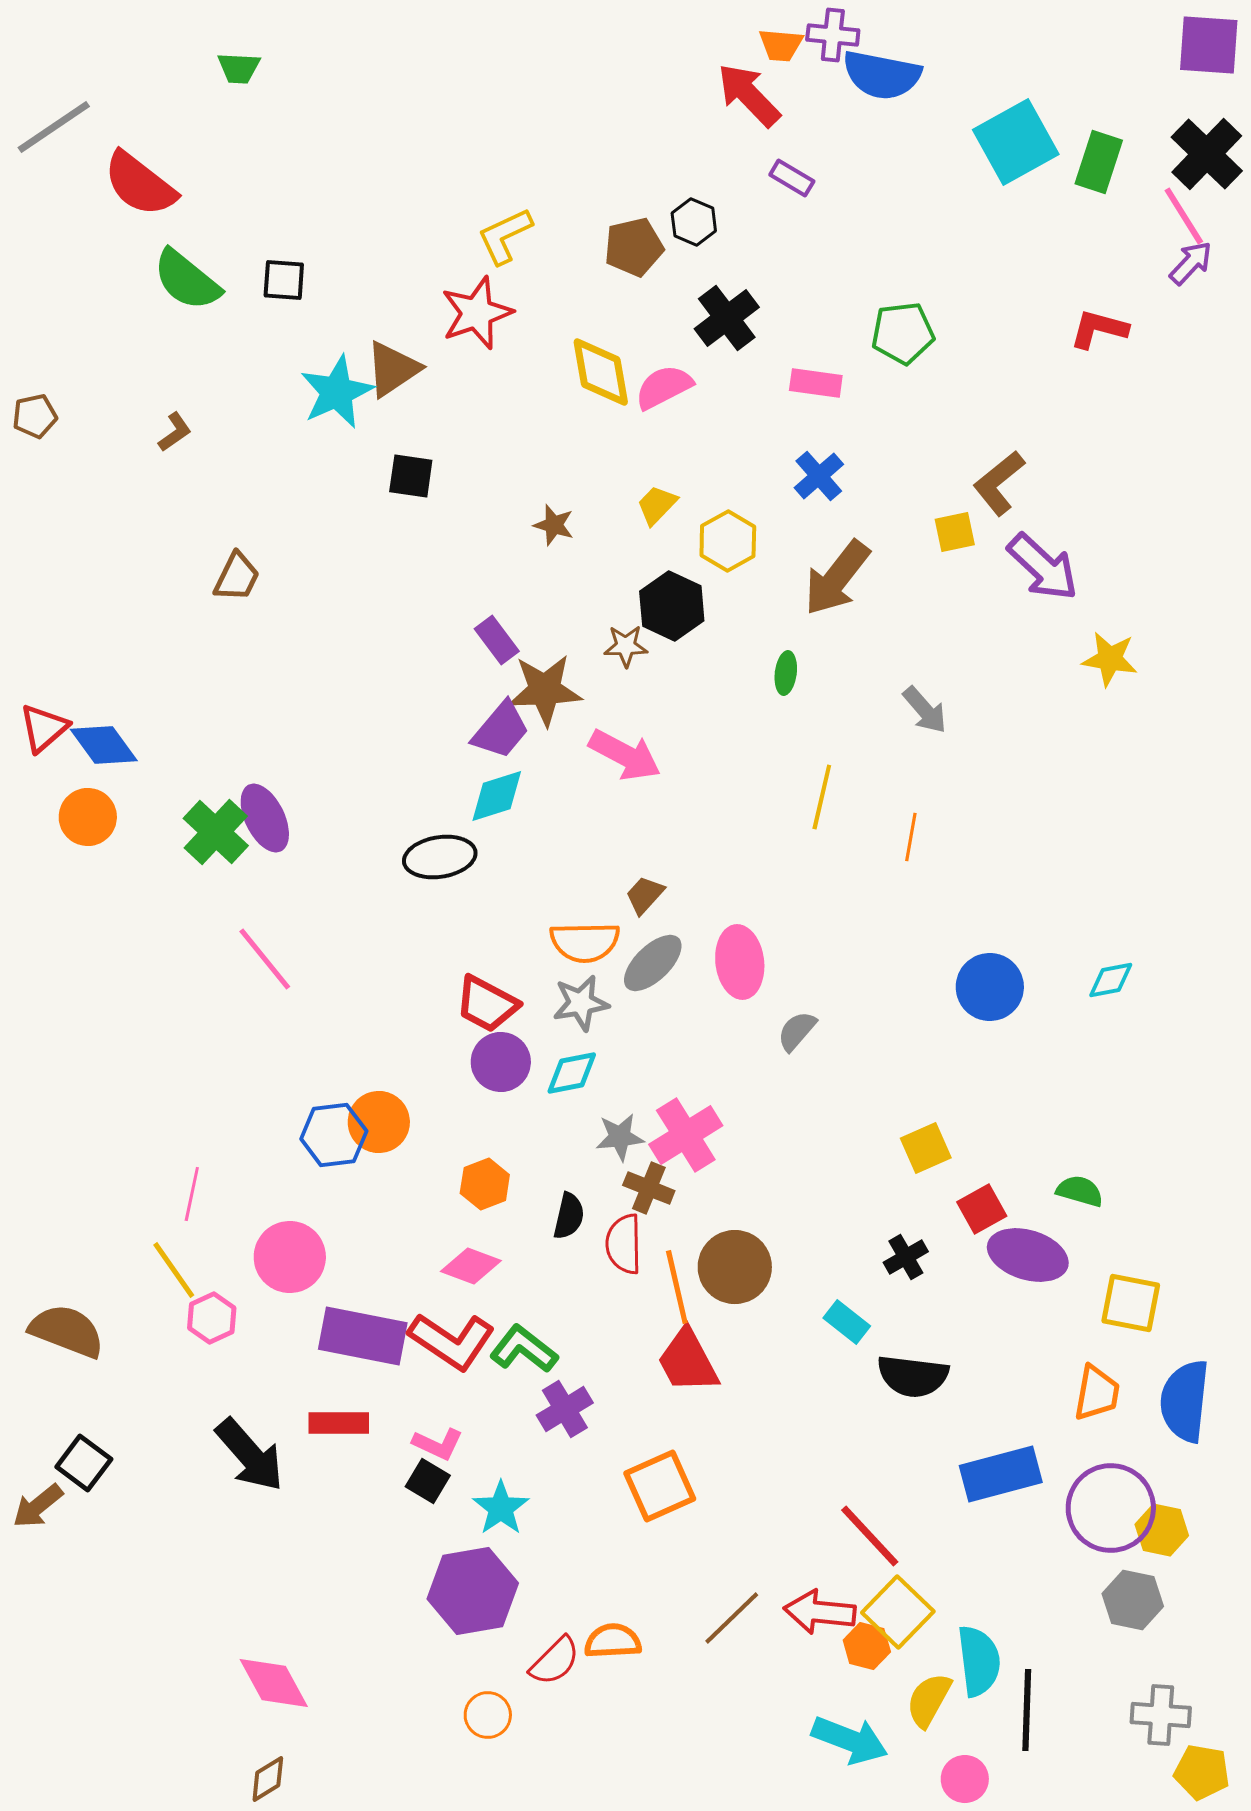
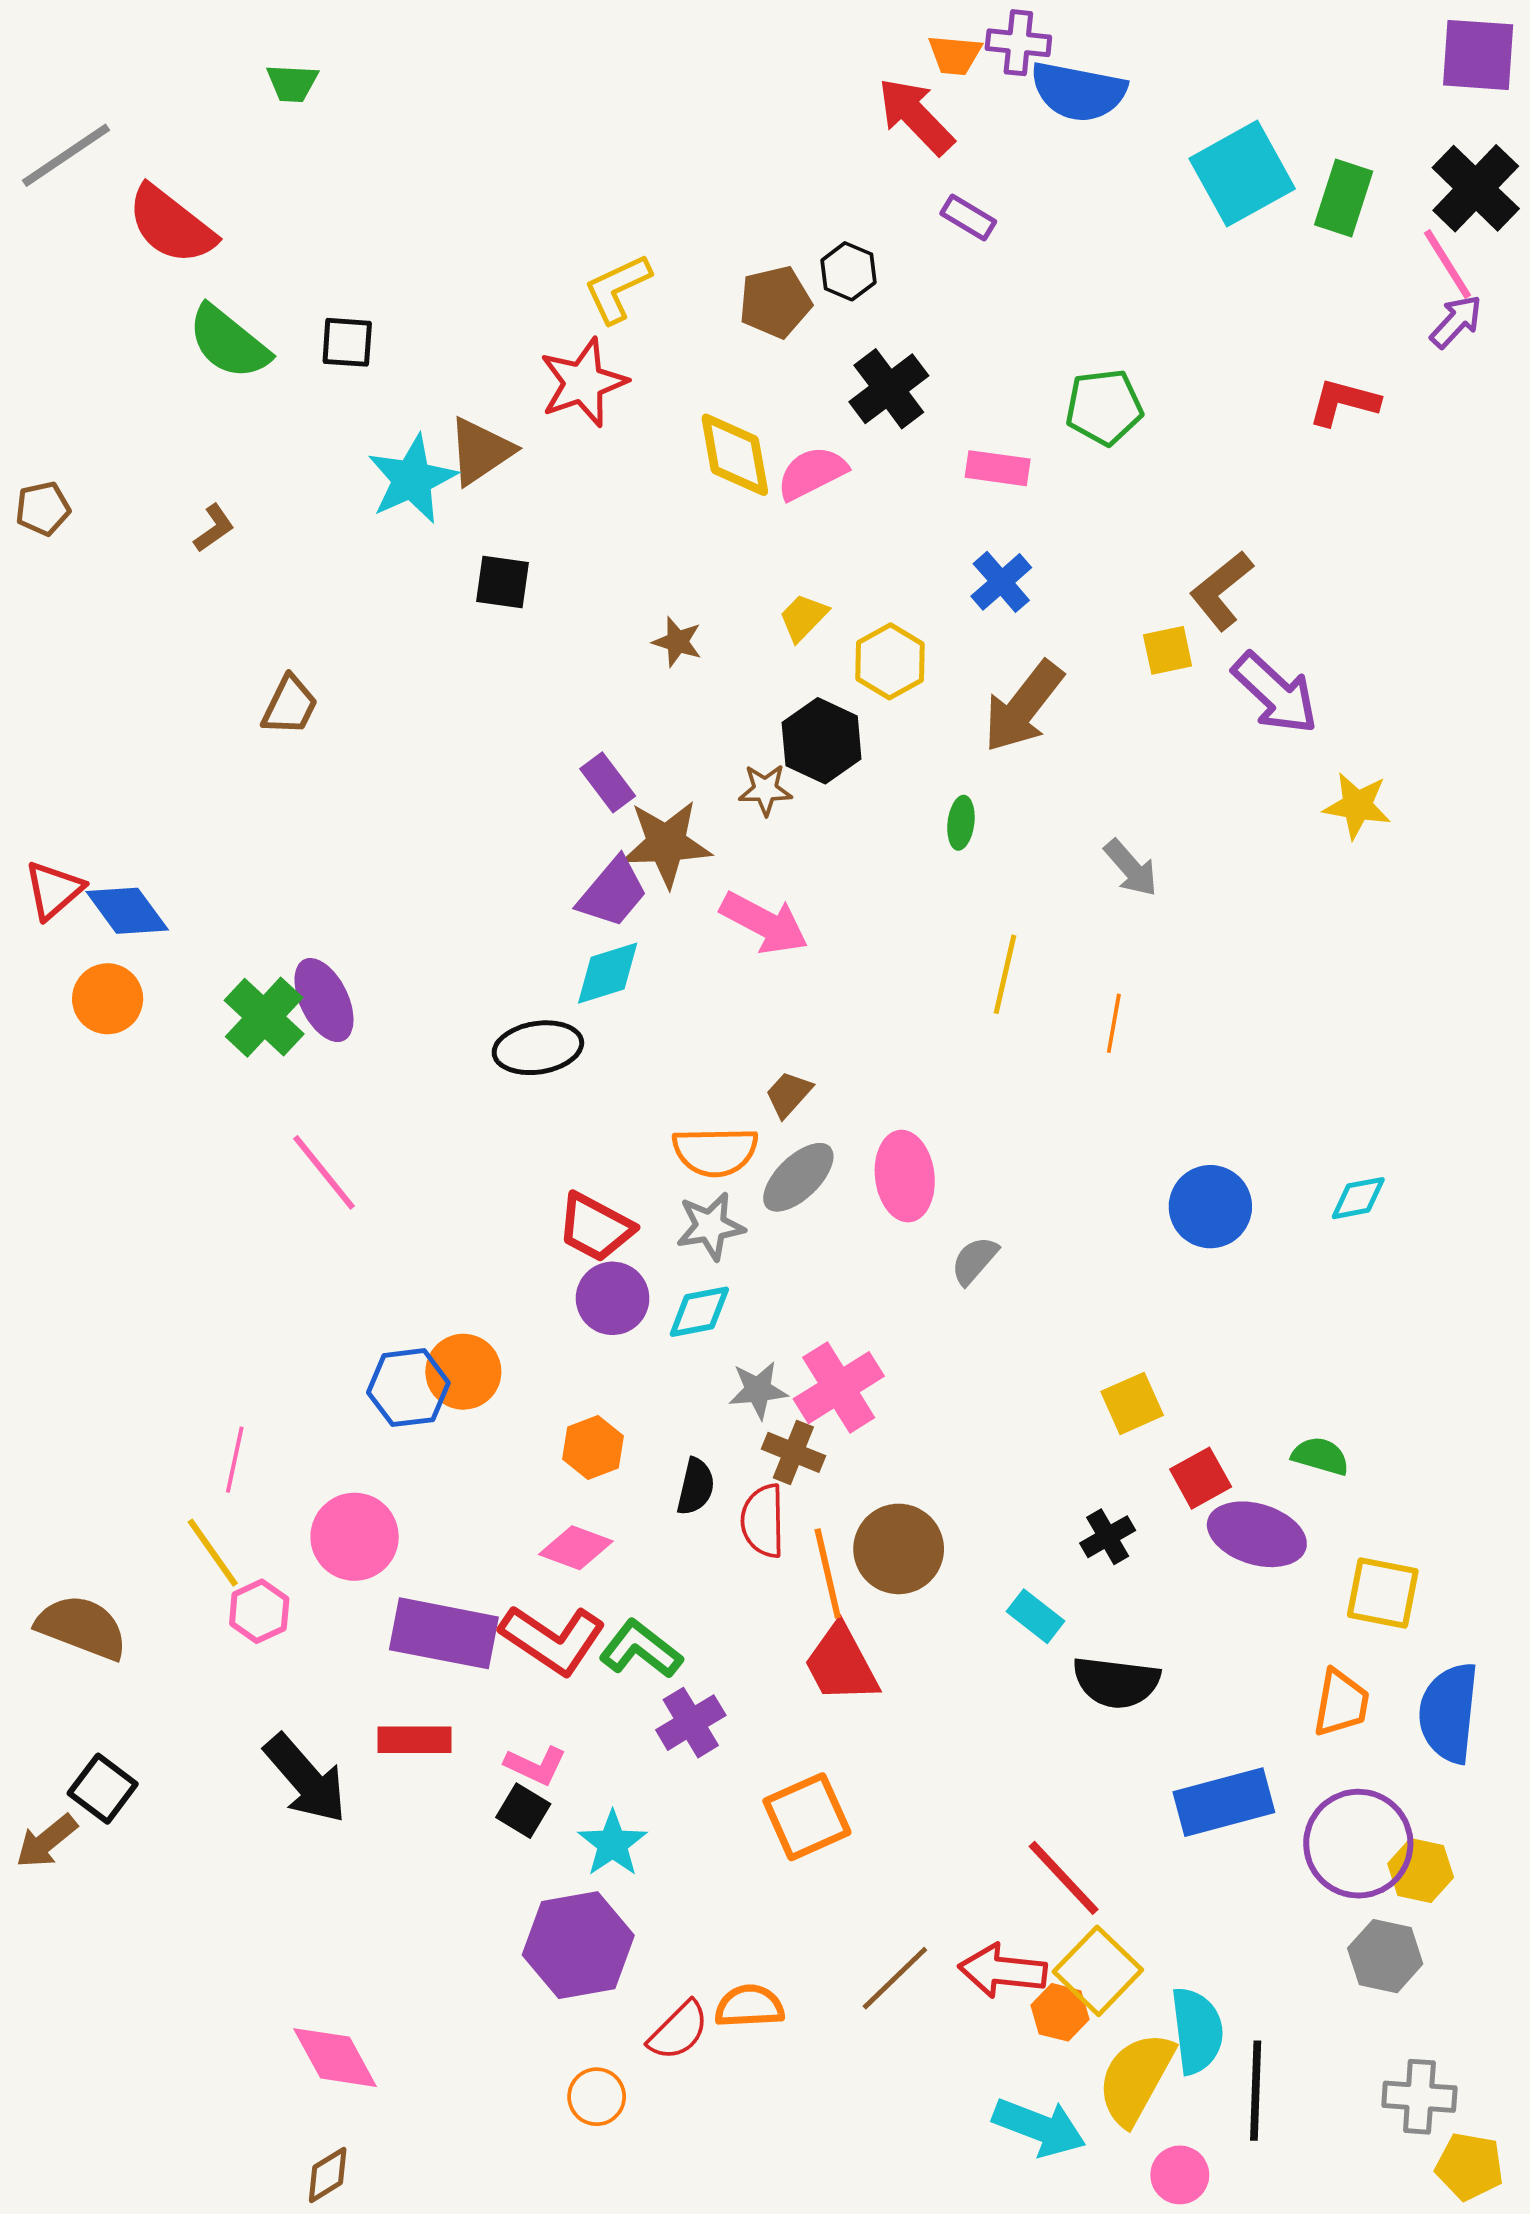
yellow semicircle: (929, 1700) -> (1136, 2078), size x1.4

